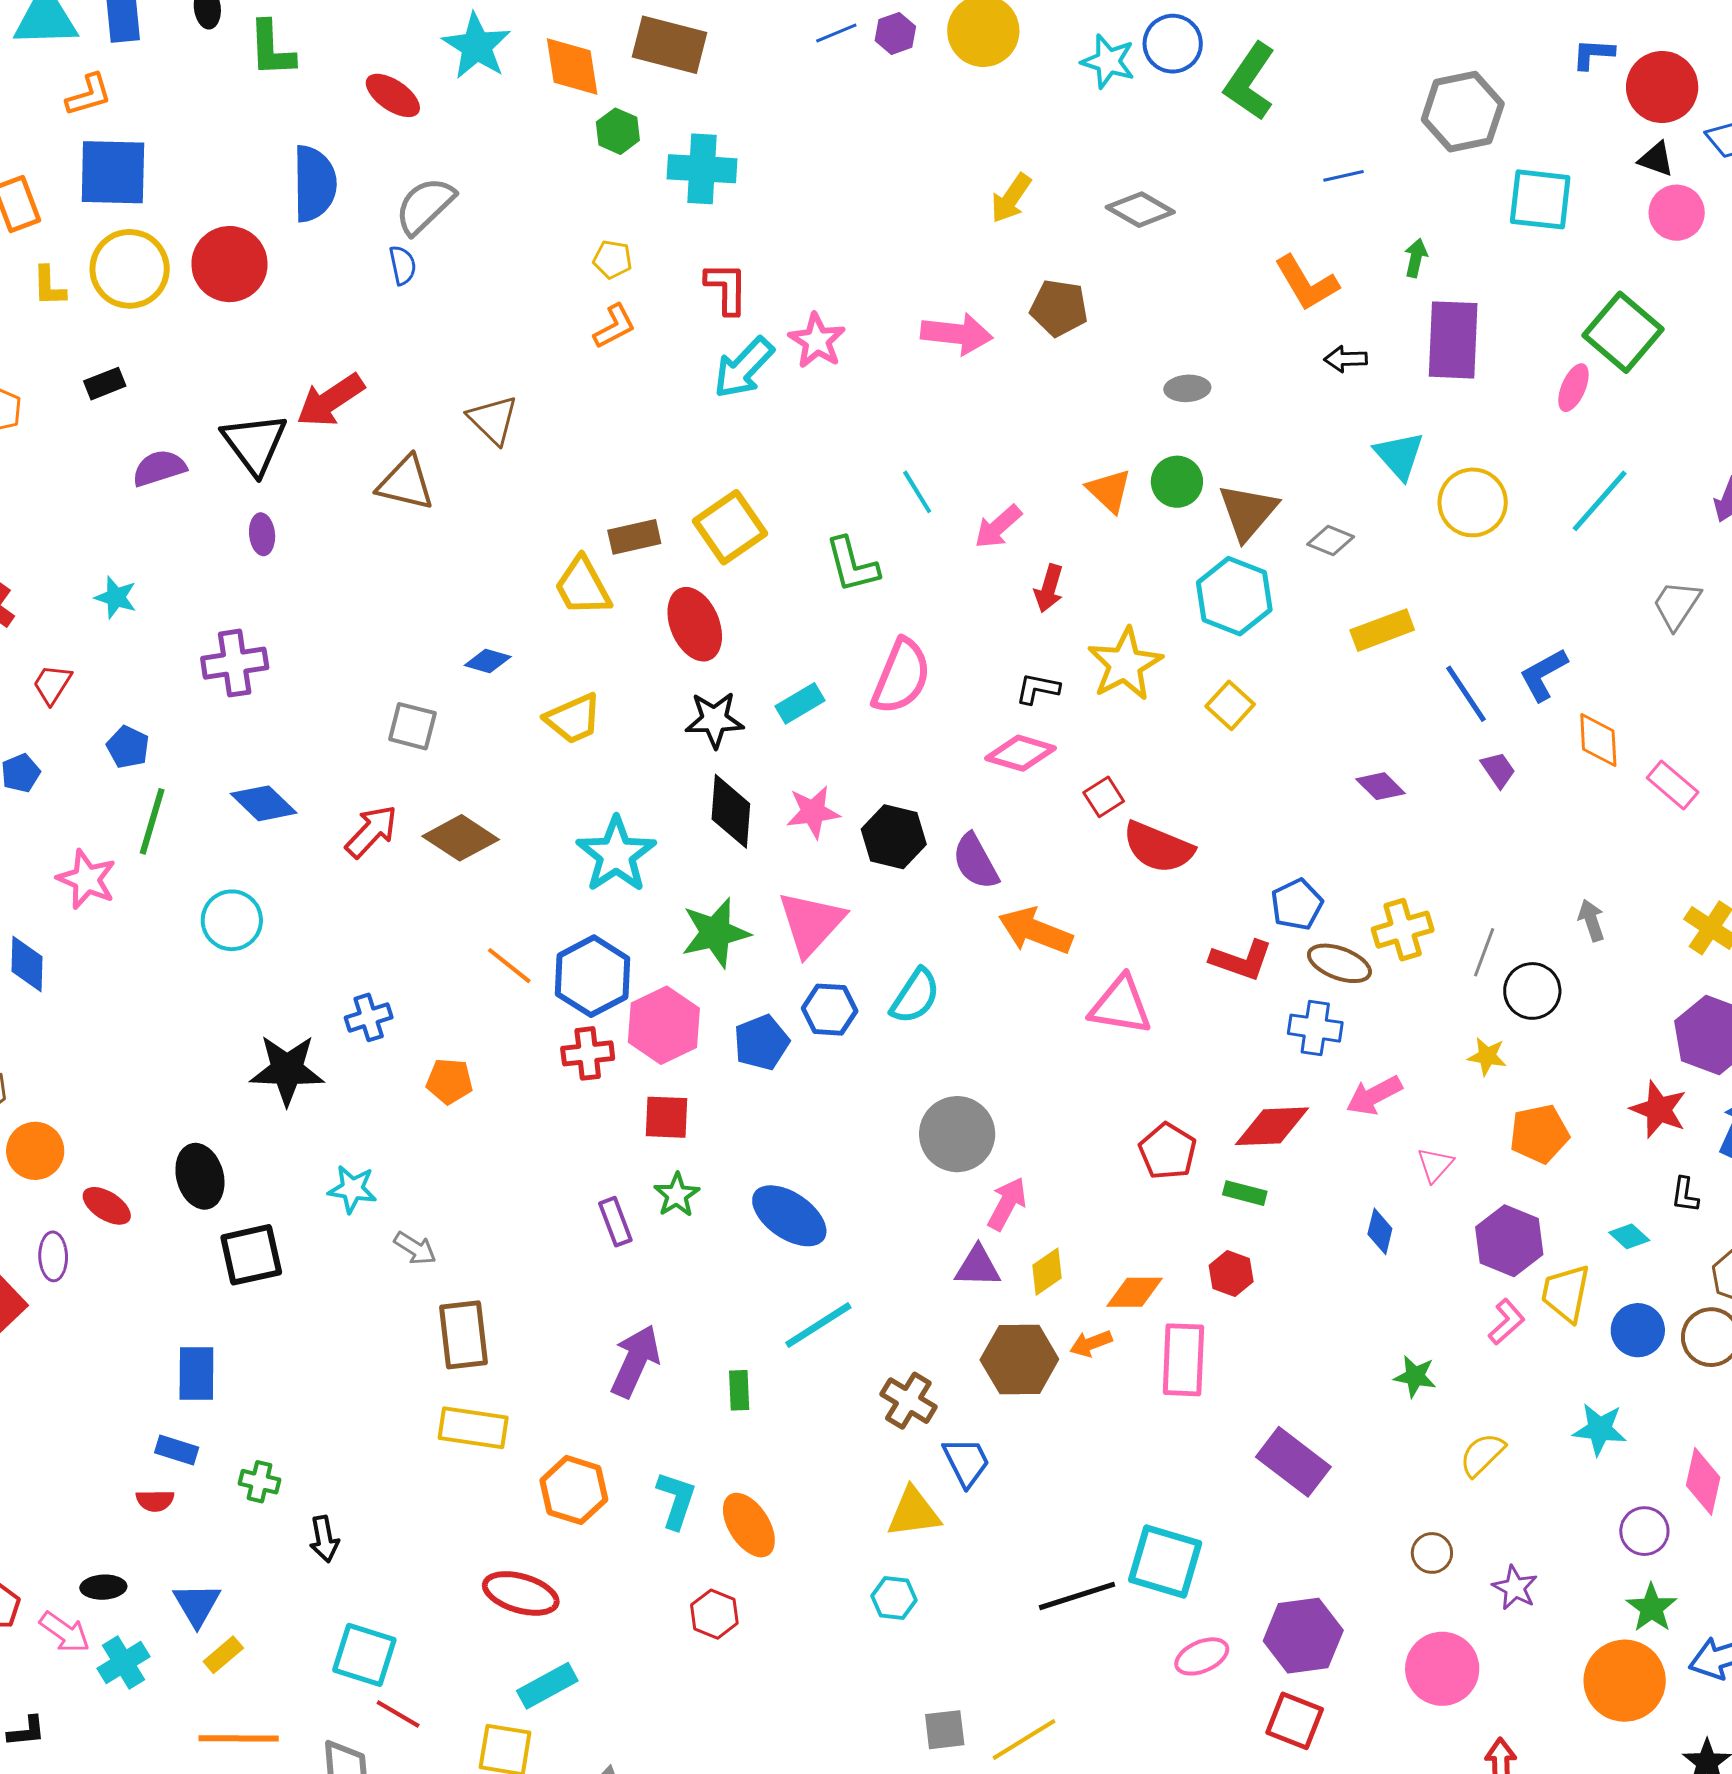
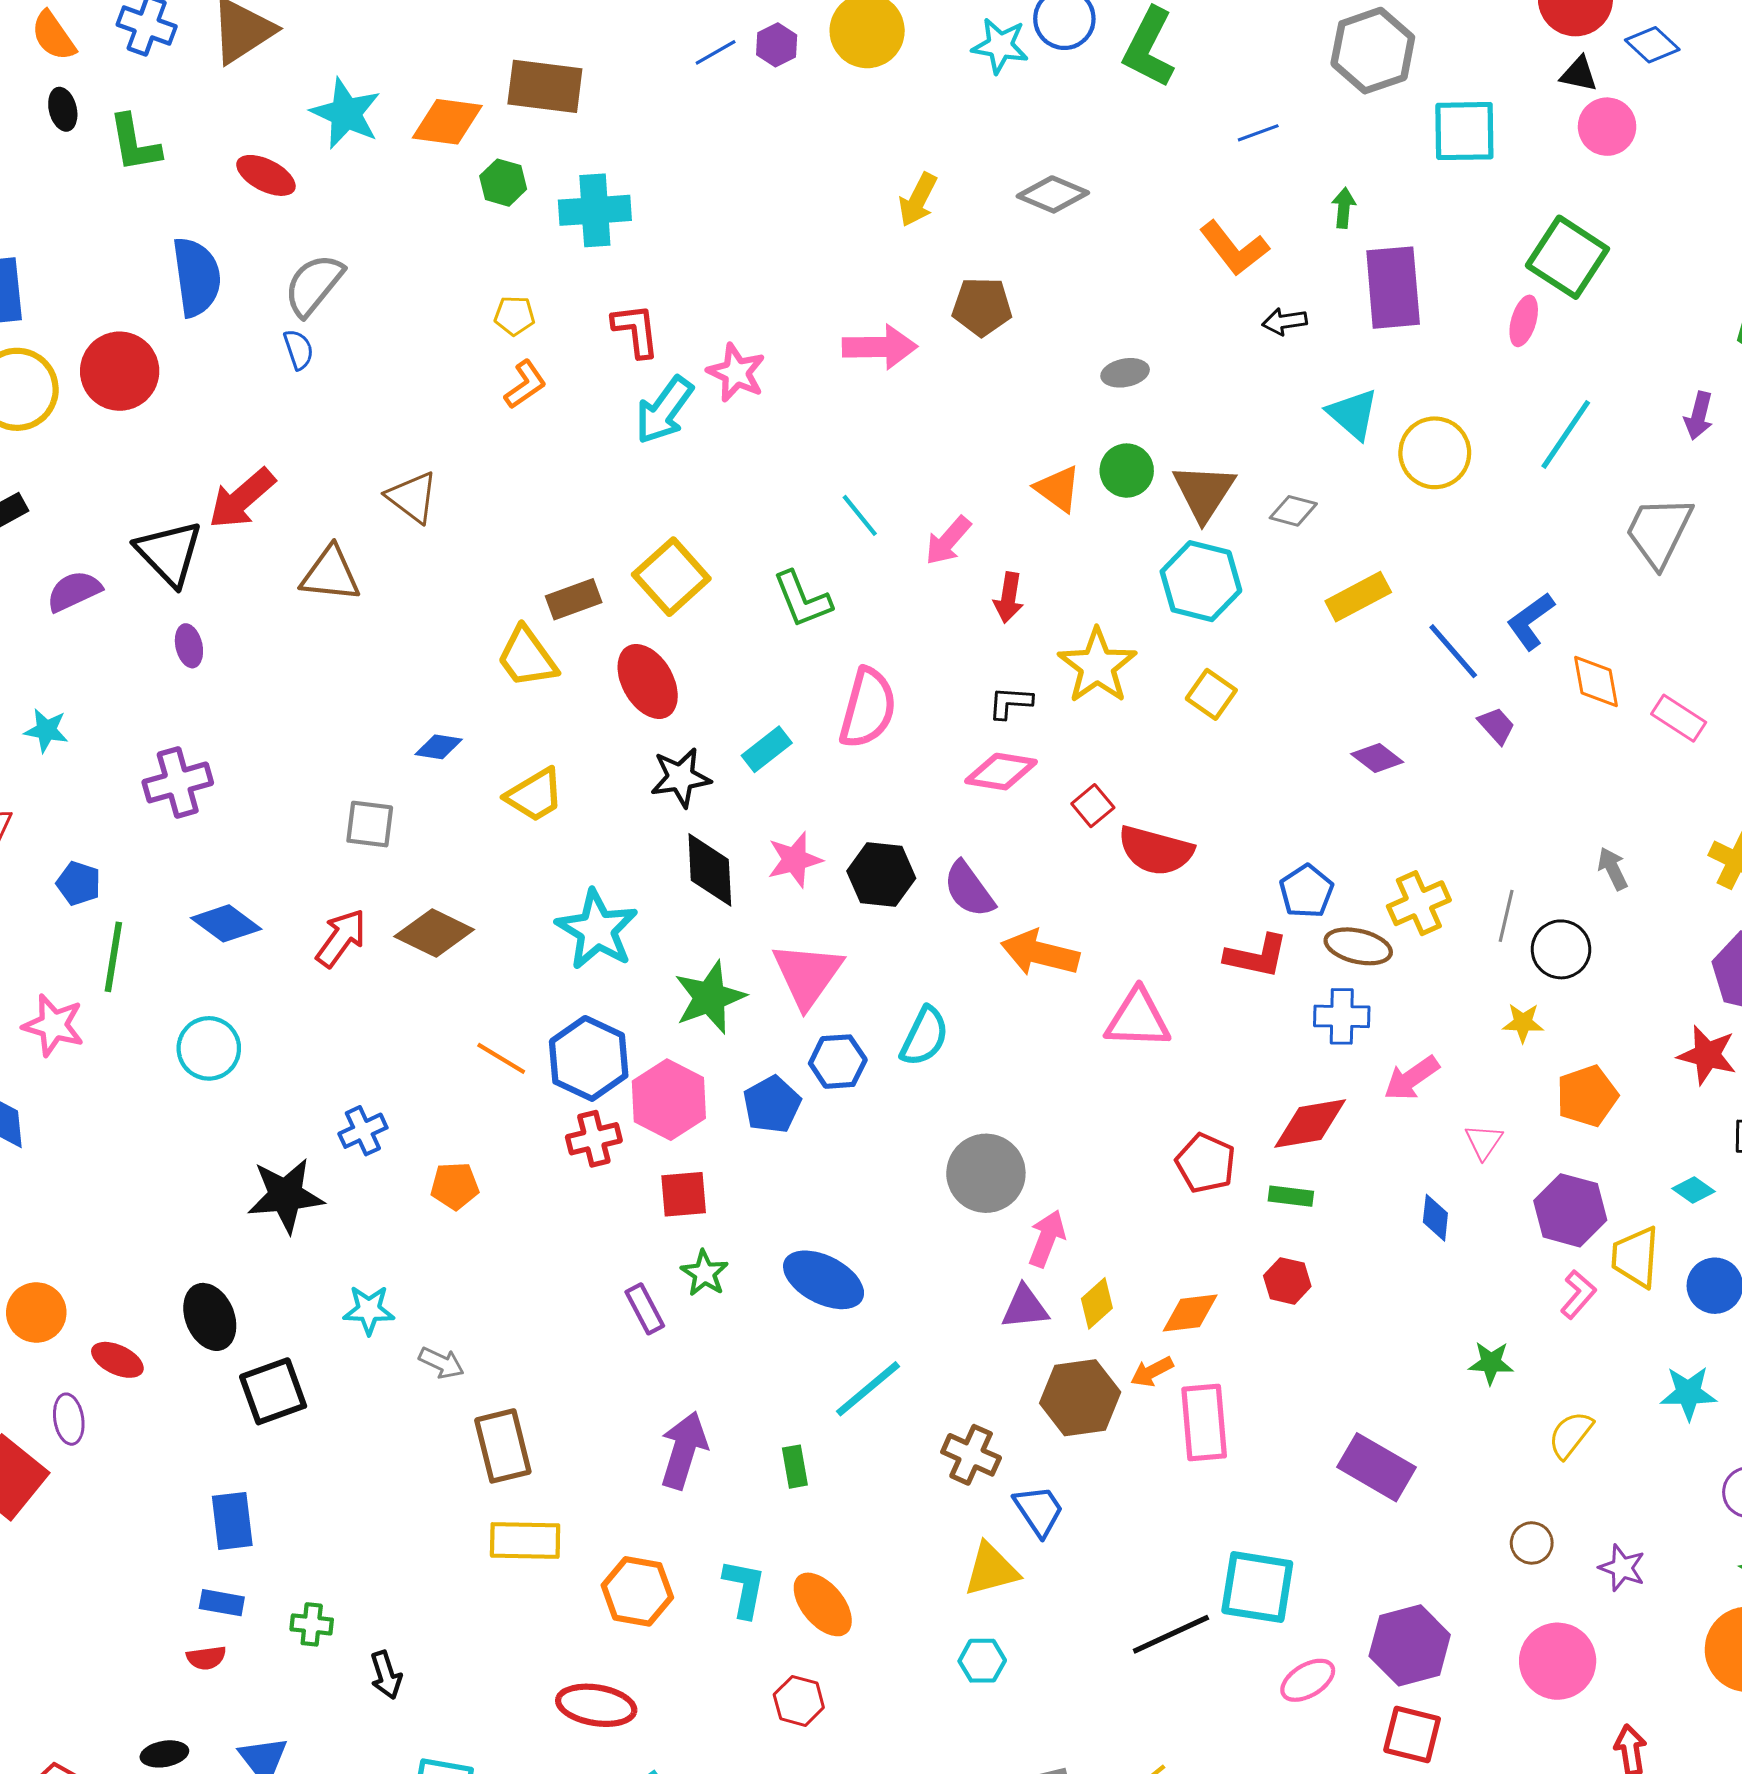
orange diamond: (572, 66) -> (447, 122), turned -66
gray trapezoid: (1677, 605) -> (1659, 532), size x1.4
pink rectangle: (1183, 1360) -> (1204, 1423), moved

